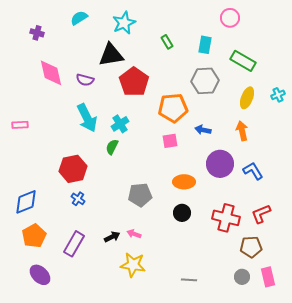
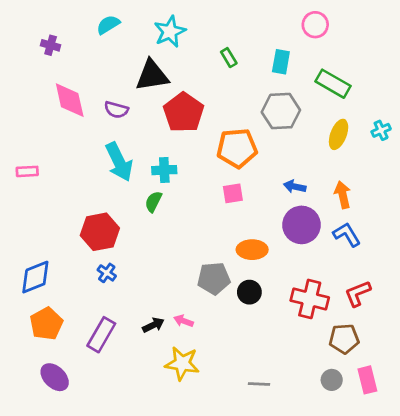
cyan cross: (120, 124) -> (164, 170), turned 30
blue arrow: (203, 130) -> (295, 187), moved
orange arrow: (242, 131) -> (343, 195), moved
gray pentagon: (140, 195) -> (214, 278), moved

